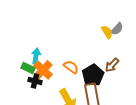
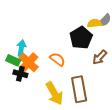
yellow semicircle: (107, 32) -> (94, 23), turned -64
black pentagon: (93, 75) -> (81, 38), moved

